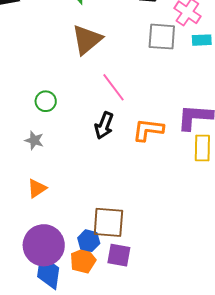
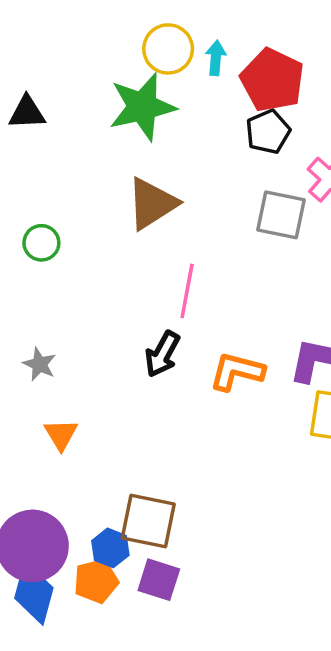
pink line: (114, 87) -> (187, 291), turned 40
green circle: (46, 101) -> (41, 243), moved
orange triangle: (37, 188) -> (61, 434), moved, turned -35

